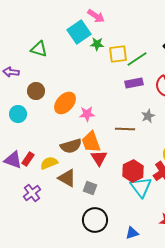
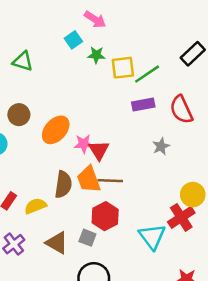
cyan square: (79, 32) -> (73, 40), size x0.6
brown line: (125, 129) -> (110, 181), moved
brown semicircle: (71, 146) -> (63, 184), turned -65
red triangle: (99, 158) -> (99, 150), moved
red hexagon: (133, 171) -> (105, 216), moved
brown triangle: (67, 178) -> (57, 243), moved

